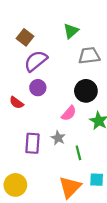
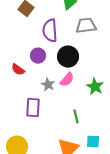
purple semicircle: (36, 61) -> (50, 31), moved, turned -55
black circle: (86, 91) -> (68, 57), moved
gray star: (58, 138) -> (48, 85), moved

